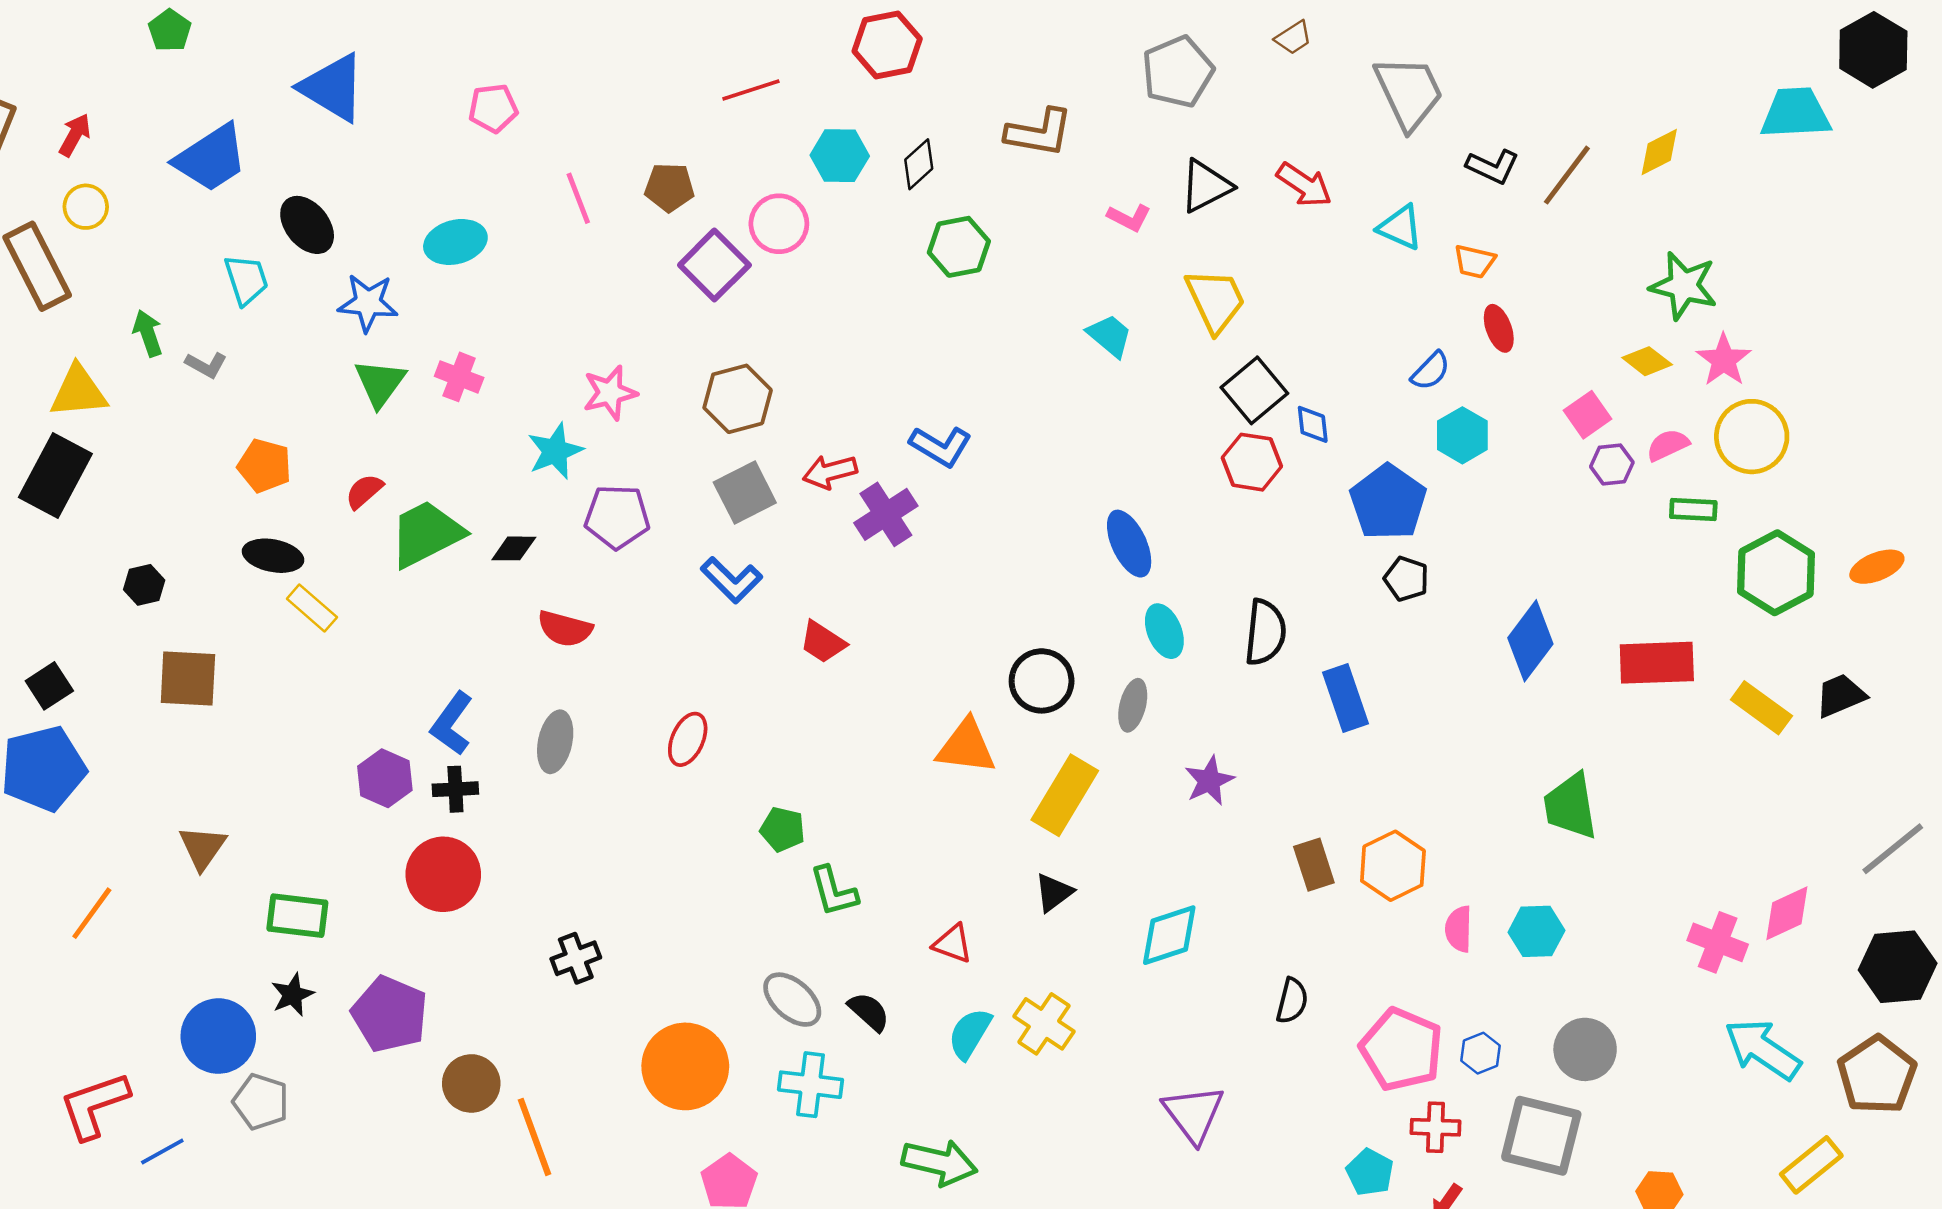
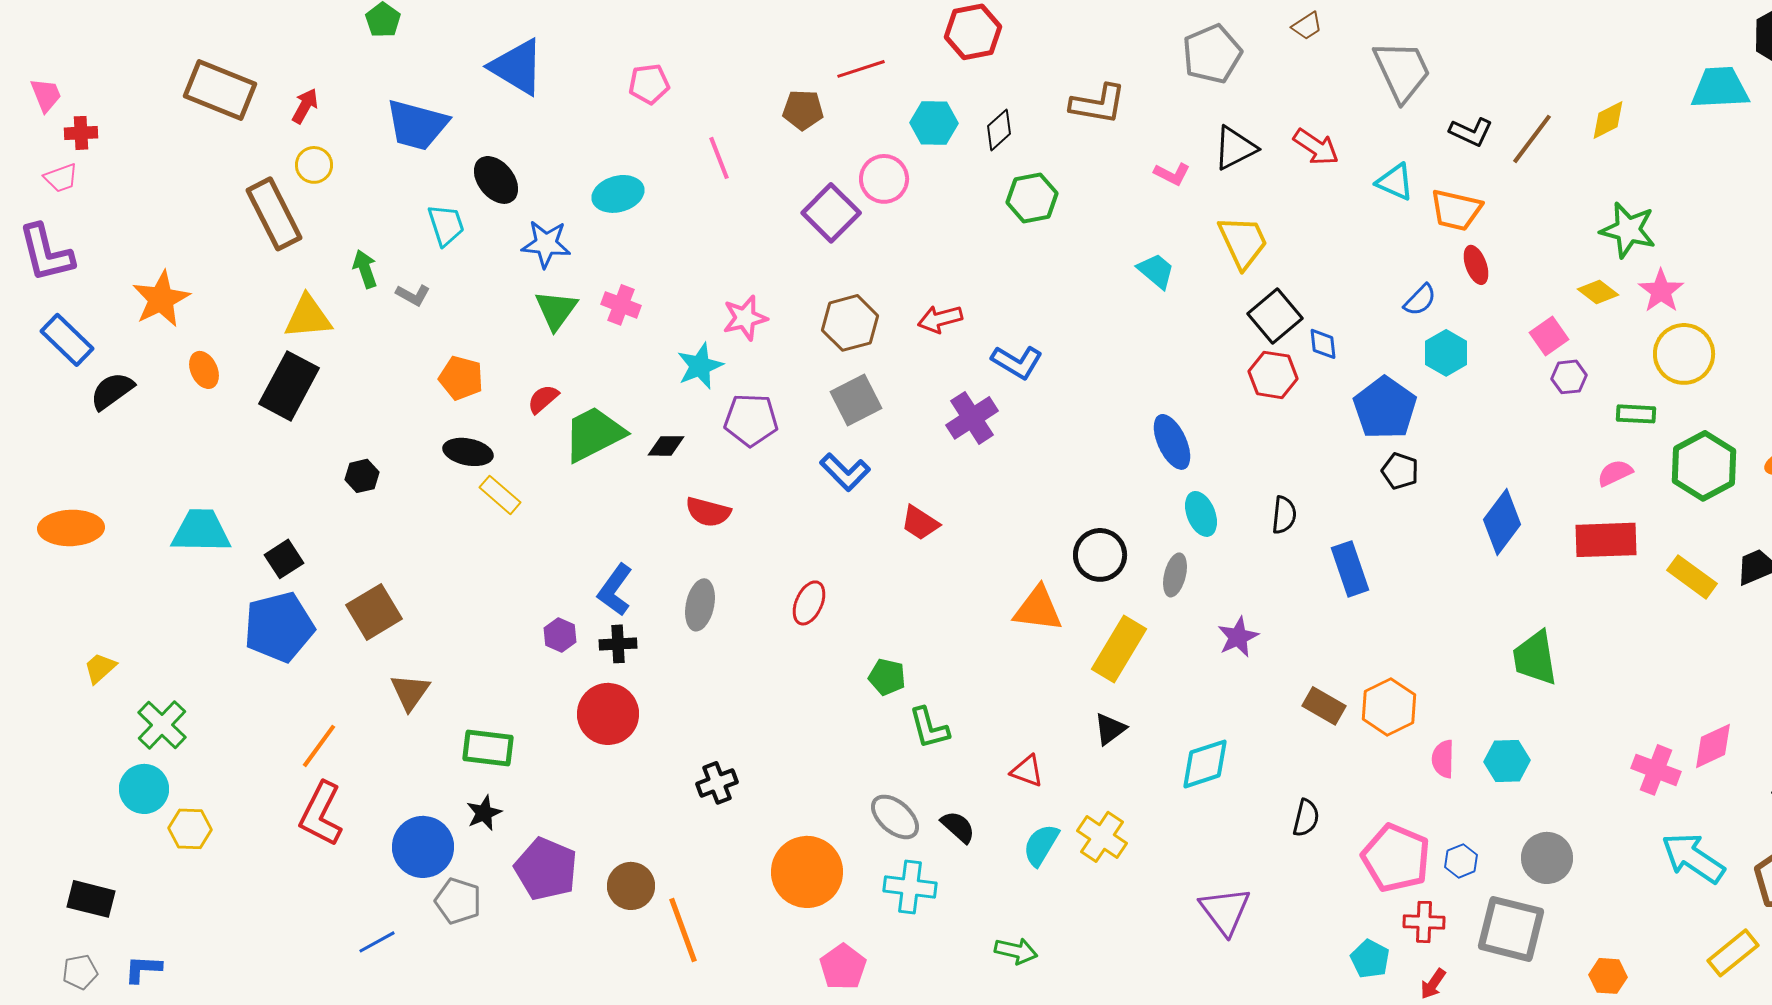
blue trapezoid: (211, 158) -> (417, 125), turned 48
brown pentagon: (669, 187) -> (803, 110), moved
orange trapezoid: (1474, 261) -> (1456, 210), size x1.5
pink semicircle: (1668, 445) -> (1615, 473), moved
red arrow: (830, 472) -> (940, 319), moved
black semicircle: (1265, 632) -> (1284, 515), size x0.7
brown square: (188, 679) -> (374, 612), moved, turned -34
purple hexagon: (385, 778) -> (560, 635), size x0.7
brown rectangle: (1314, 865) -> (1324, 706), turned -42
purple pentagon: (390, 1014) -> (546, 869), moved
red L-shape: (94, 1105) -> (321, 814), moved, turned -44
green arrow: (939, 1162) -> (1016, 951), size x0.7

